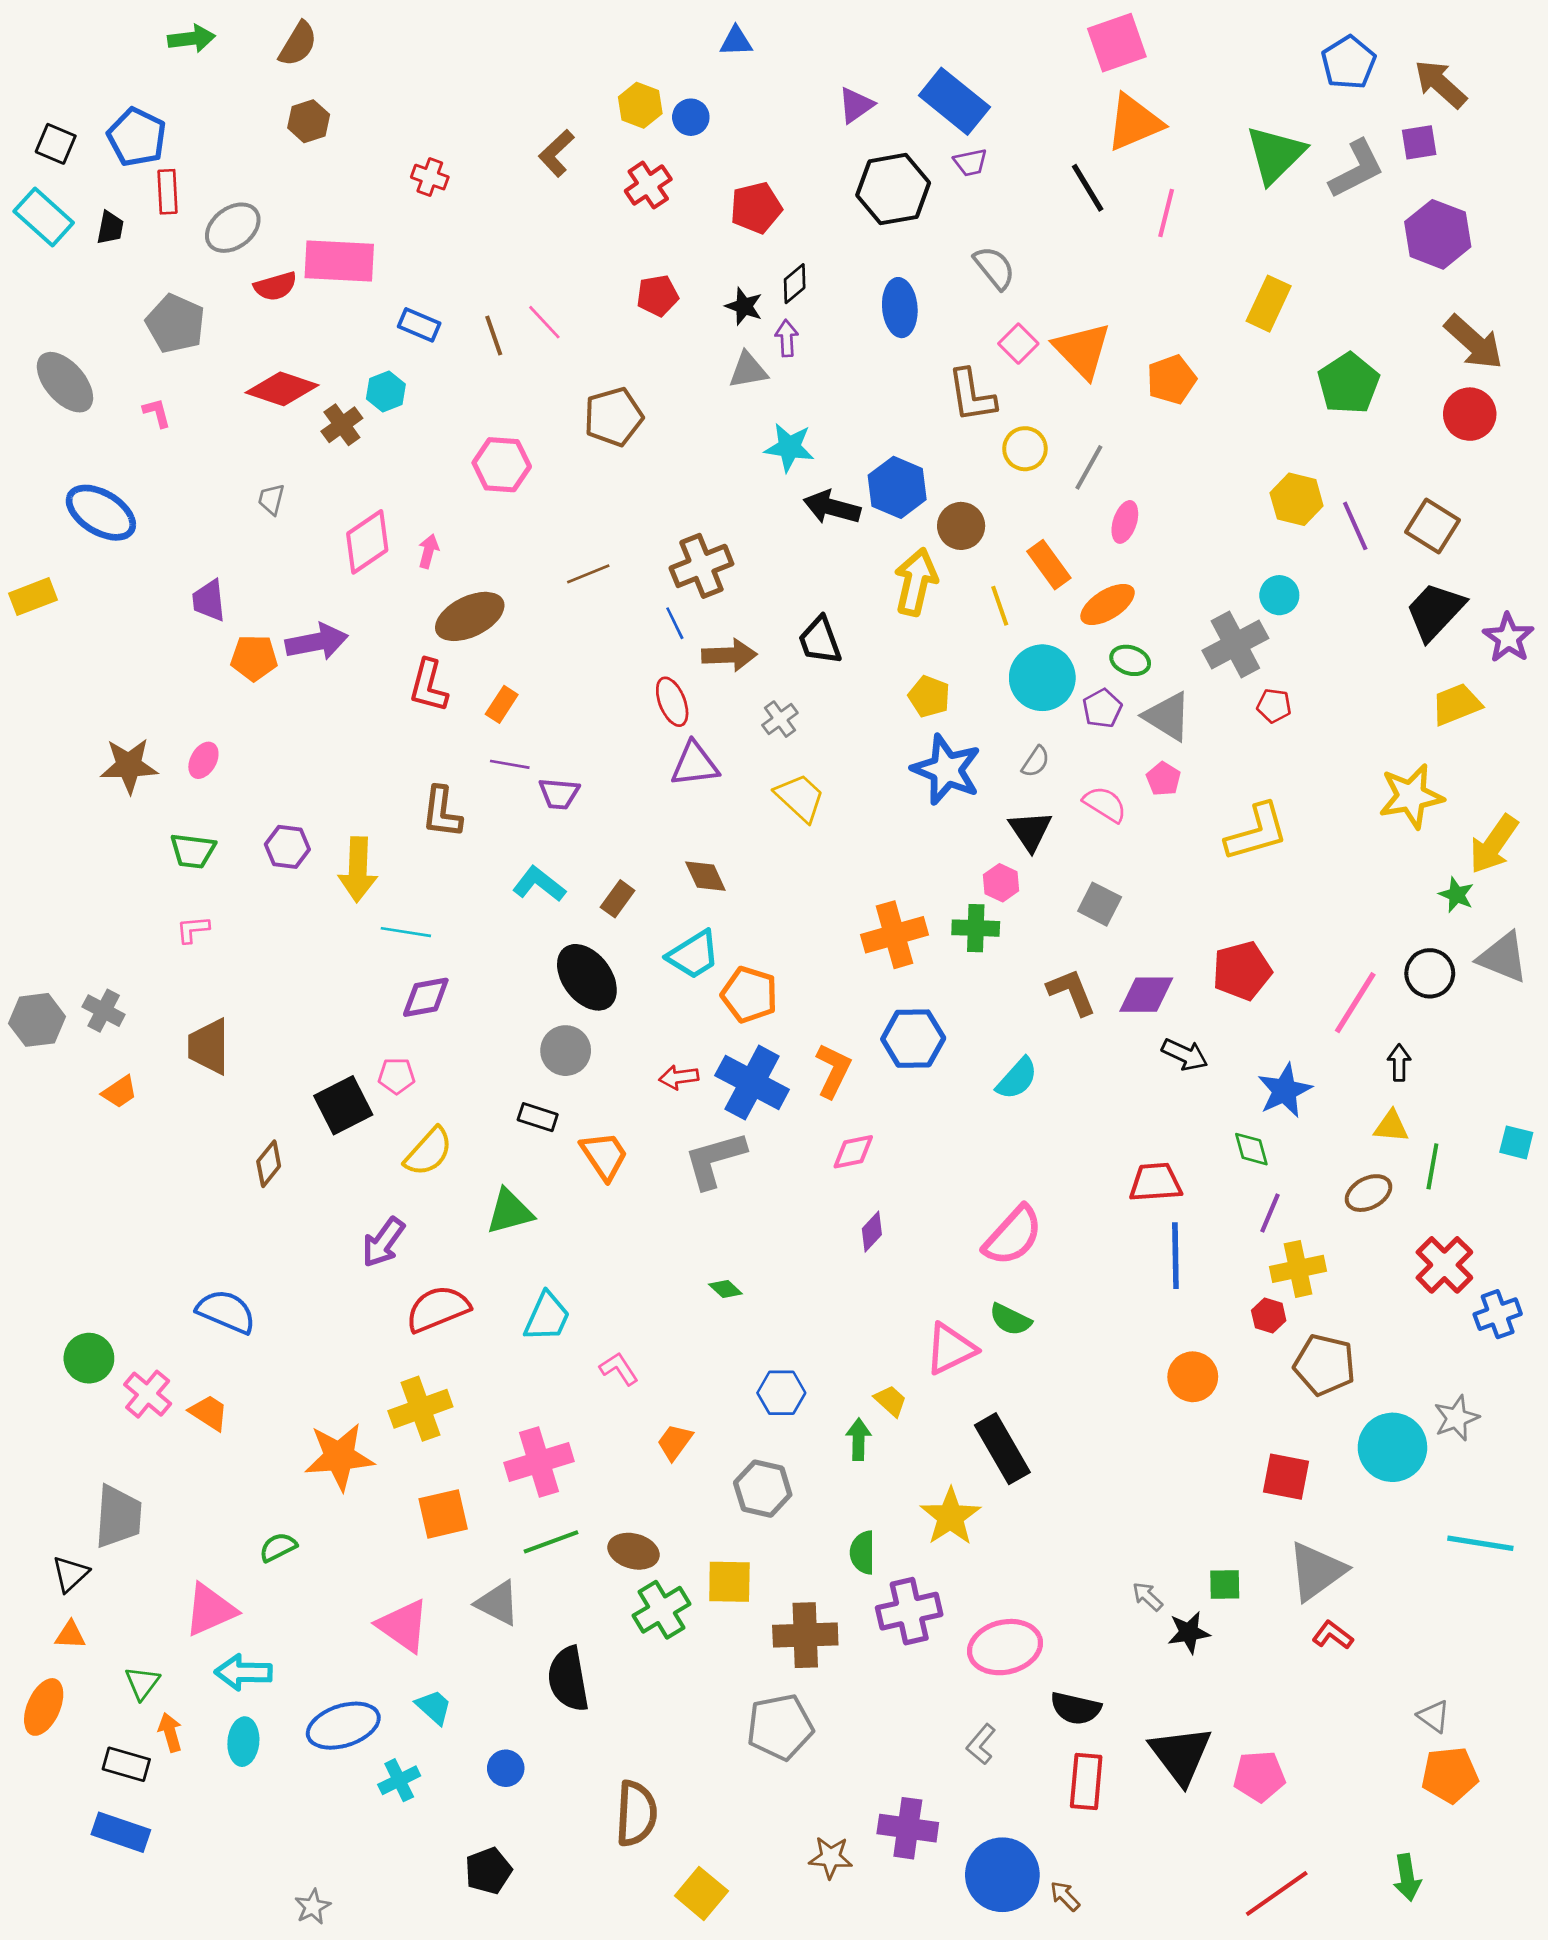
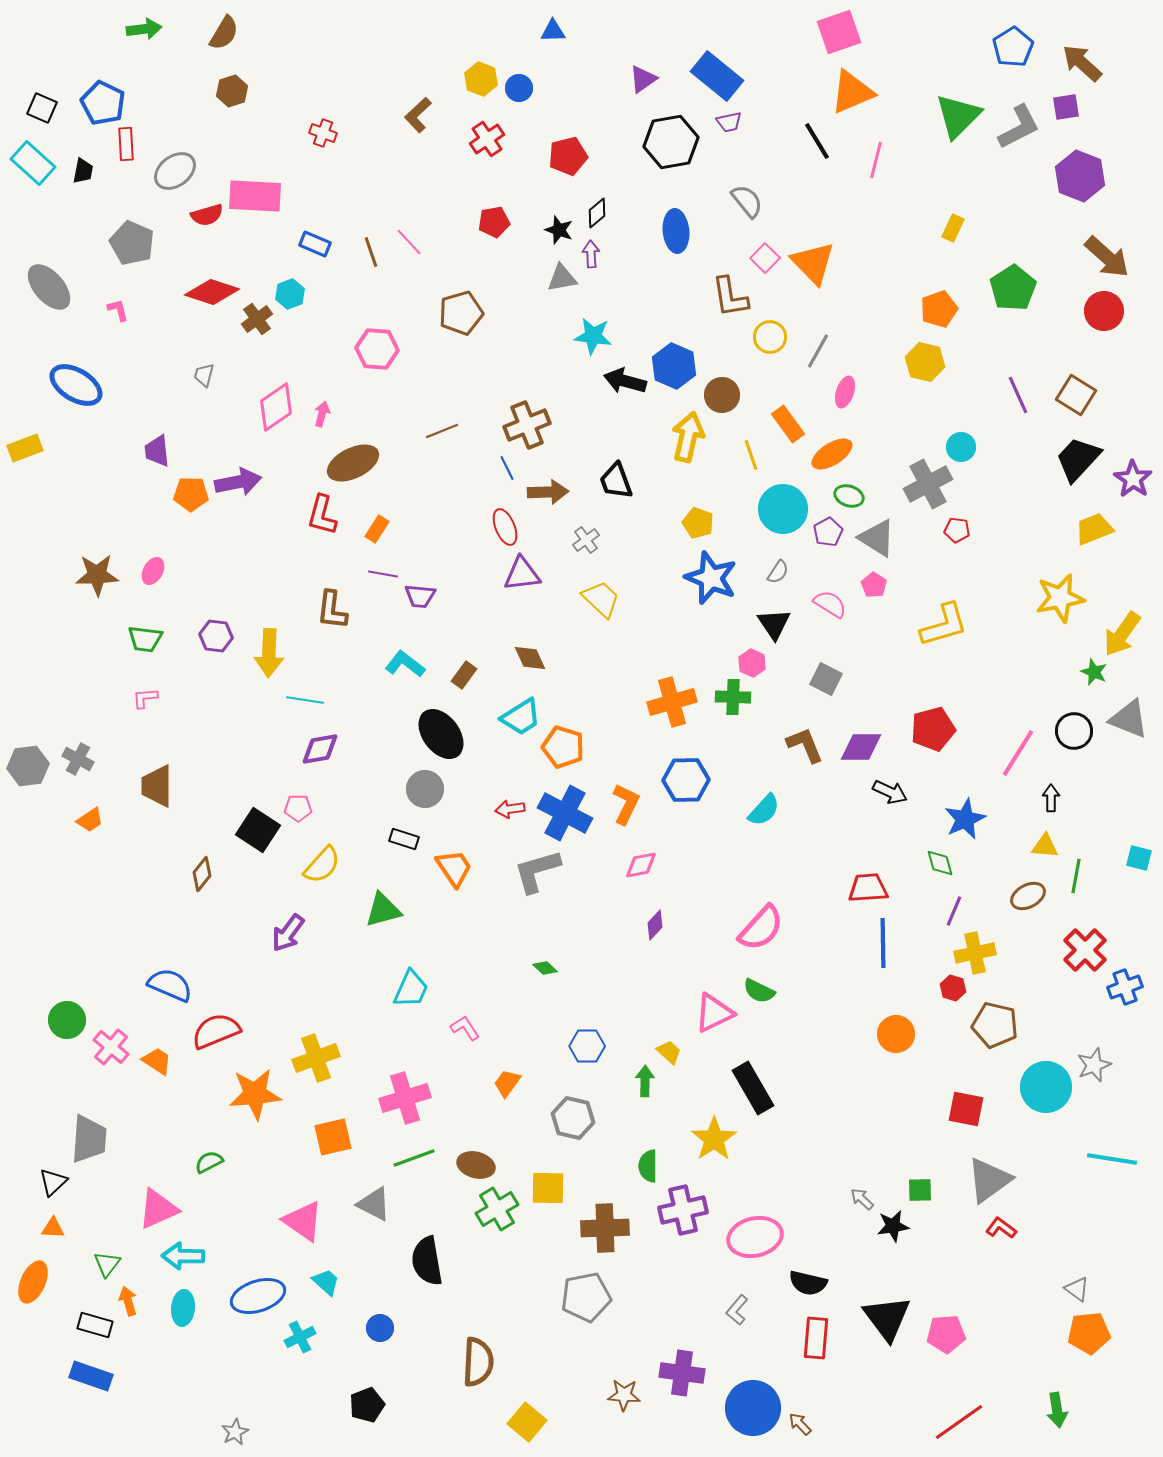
yellow rectangle: (1269, 304) -> (953, 228), size x0.7
orange pentagon: (1171, 379) -> (939, 309), moved
yellow hexagon: (1297, 499) -> (925, 362), moved
black square: (343, 1105) -> (258, 830), turned -30
red semicircle: (438, 1309) -> (216, 1031), moved

